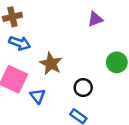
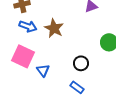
brown star: (51, 64) -> (54, 28), moved

